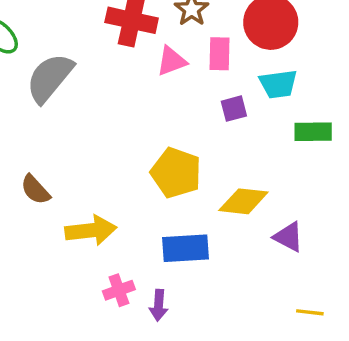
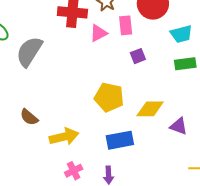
cyan trapezoid: (278, 84) -> (181, 34), moved
pink cross: (119, 290) -> (74, 171), moved

